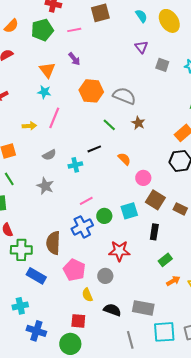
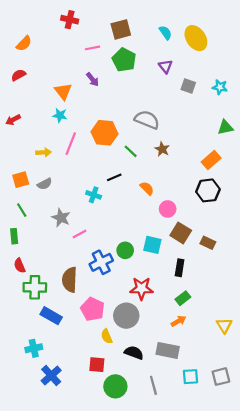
green pentagon: (42, 30) -> (124, 60), moved, turned -30
orange hexagon: (91, 91) -> (104, 133), moved
gray semicircle: (49, 155) -> (45, 184), moved
cyan cross: (75, 165) -> (94, 195), turned 32
pink line: (86, 201) -> (79, 234), moved
cyan square: (129, 211) -> (152, 245), turned 30
green rectangle: (165, 260) -> (183, 298), moved
gray circle: (105, 276) -> (126, 316), size x1.5
orange arrow: (173, 281) -> (179, 321), moved
blue cross: (36, 331) -> (51, 375), turned 30
cyan square: (164, 332) -> (190, 377), size x0.7
green circle: (70, 344) -> (115, 386), moved

